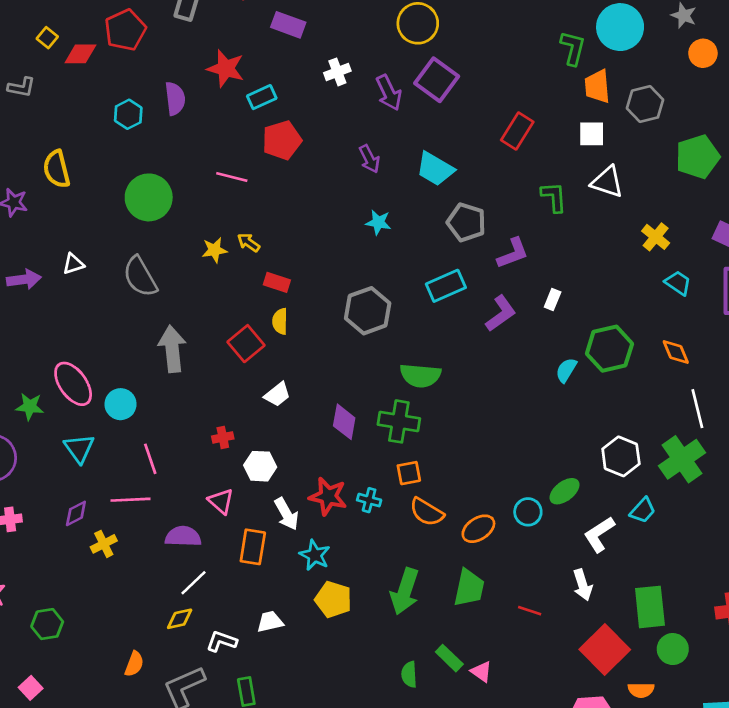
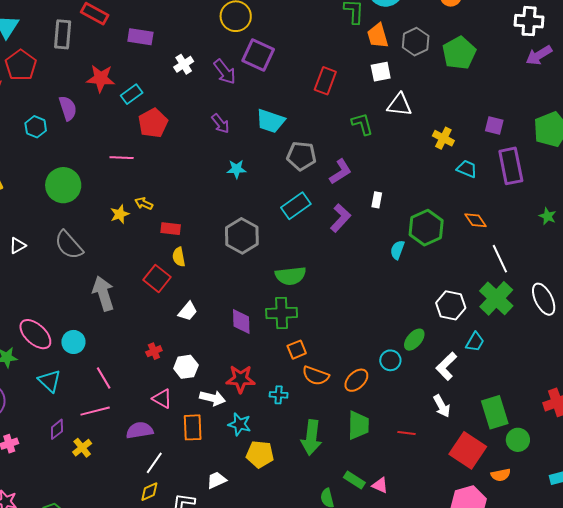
green pentagon: (698, 157) -> (459, 53), moved
cyan cross: (369, 500) -> (279, 395), moved
white arrow: (286, 514) -> (212, 398), turned -35

